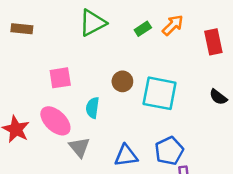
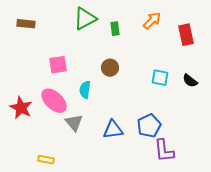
green rectangle: (143, 29) -> (115, 29), moved, turned -64
cyan square: (160, 93) -> (160, 78), moved, size x0.6

